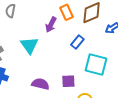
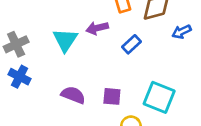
purple arrow: (51, 25) -> (97, 28), moved, turned 42
cyan square: (96, 65) -> (159, 97), moved

